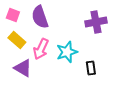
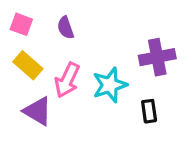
purple semicircle: (40, 17) -> (66, 28), size x0.6
purple cross: (96, 22) -> (157, 57), moved

